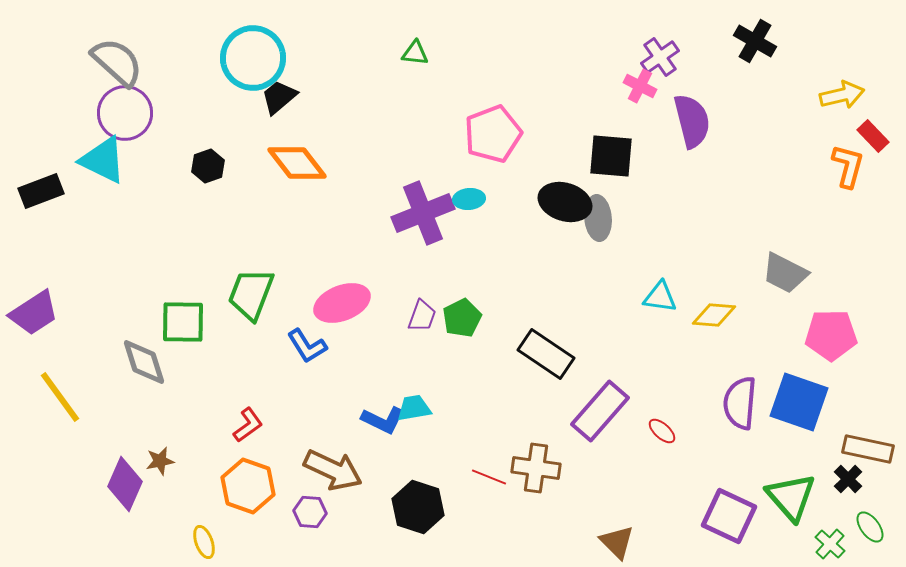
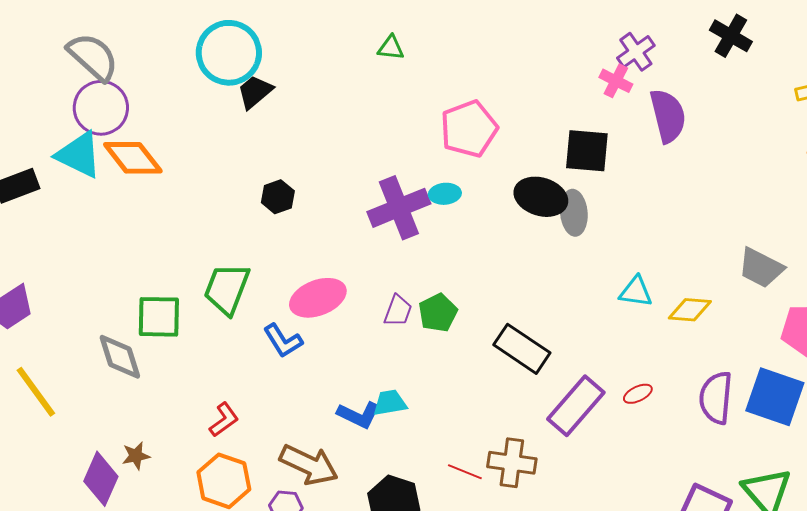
orange diamond: (297, 163) -> (133, 158), moved
black hexagon: (208, 166) -> (278, 197), moved
red ellipse: (662, 431) -> (638, 394), moved, turned -68

